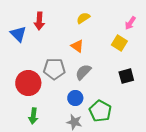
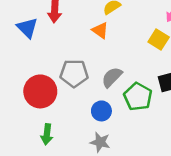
orange triangle: (77, 46) -> (100, 30), moved
green pentagon: (100, 111) -> (138, 97), moved

